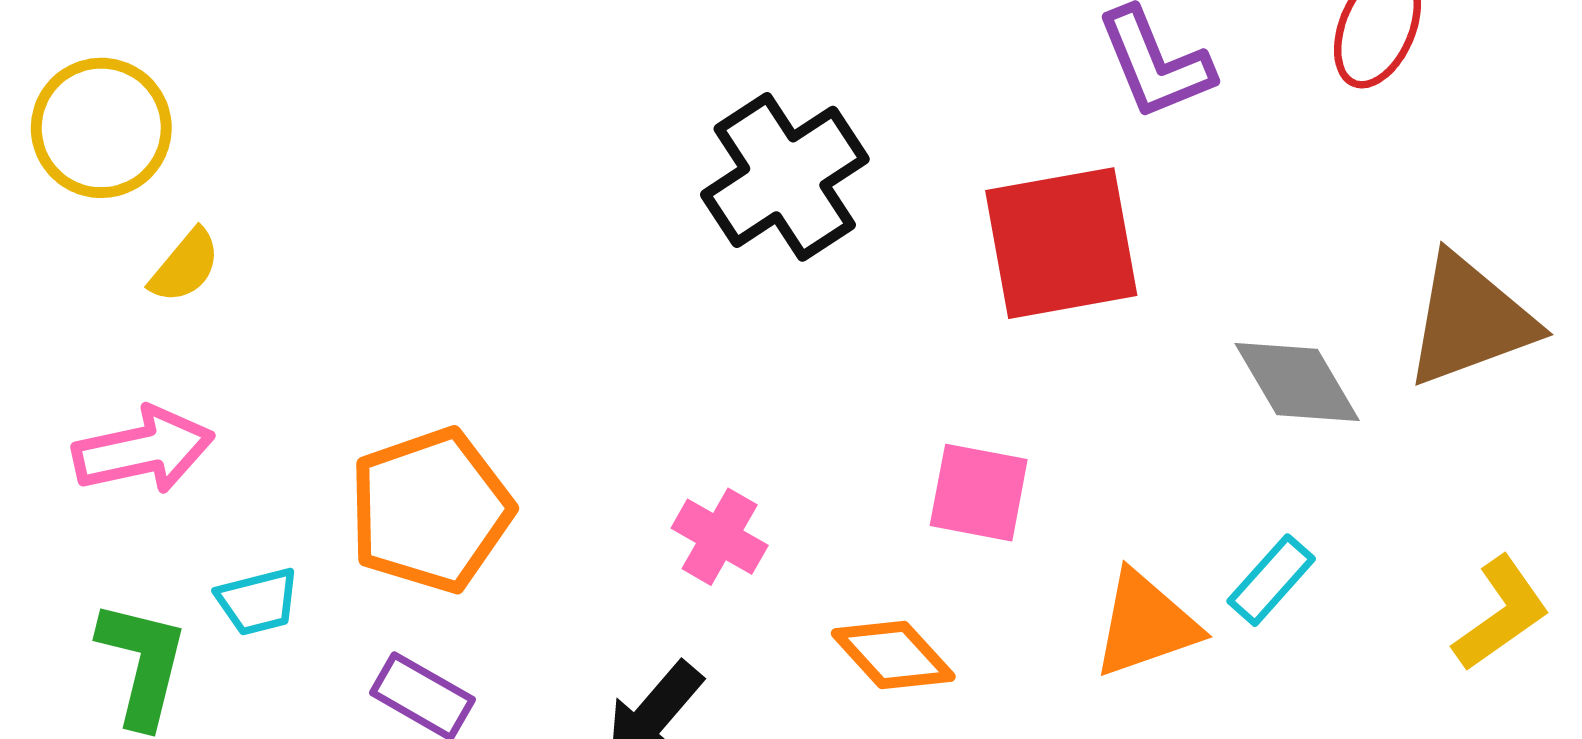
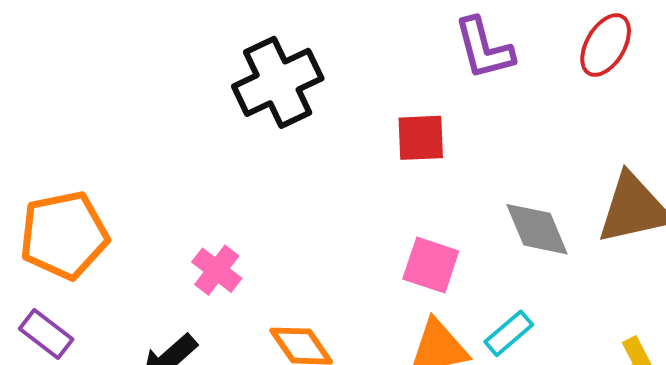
red square: (1061, 243) -> (421, 138), size x0.6
pink square: (979, 493) -> (431, 265), moved

